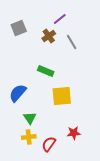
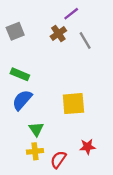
gray square: (19, 28) -> (15, 31), moved
green rectangle: (46, 71) -> (20, 74), moved

